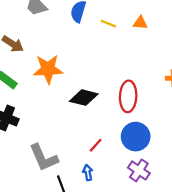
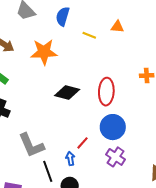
yellow line: (108, 24) -> (89, 35), moved
orange star: (48, 69) -> (44, 52), moved
red line: (96, 145) -> (82, 143), moved

